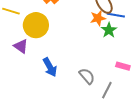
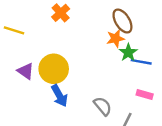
blue line: (116, 15) -> (141, 62), moved
yellow circle: (36, 25) -> (54, 69), moved

